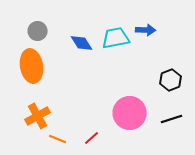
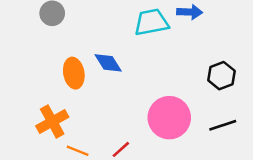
blue diamond: (82, 43) -> (108, 63), moved
orange ellipse: (32, 66) -> (74, 73), moved, size x0.7

